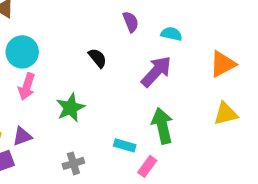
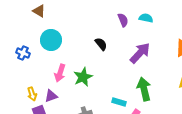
cyan semicircle: (171, 34) -> (146, 18), moved
pink arrow: (27, 87) -> (60, 73), moved

